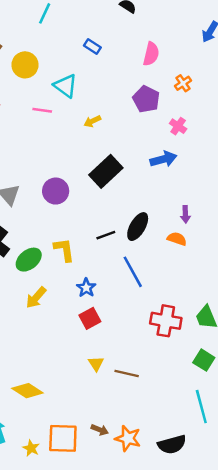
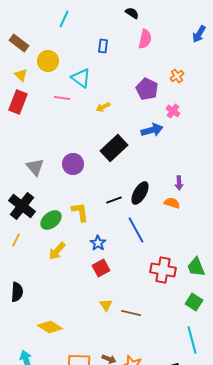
blue rectangle: (92, 47) -> (103, 46), turned 64
pink semicircle: (151, 54) -> (145, 39), moved
blue arrow: (163, 159) -> (152, 130), moved

